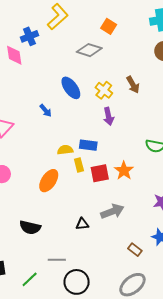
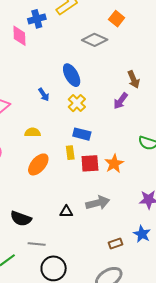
yellow cross: (104, 90) -> (77, 103), moved
purple arrow: (109, 116) -> (121, 101), moved, turned 42
yellow semicircle: (65, 150) -> (33, 132), moved
black semicircle: (30, 227) -> (21, 219), moved
brown rectangle: (135, 250) -> (115, 244), turned -64

